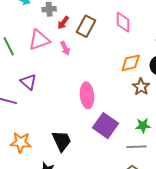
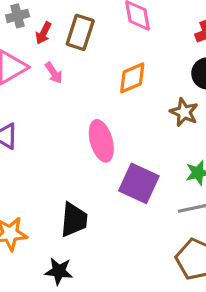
orange diamond: (131, 63) -> (132, 78), moved
black trapezoid: (62, 141) -> (74, 220), turned 40

